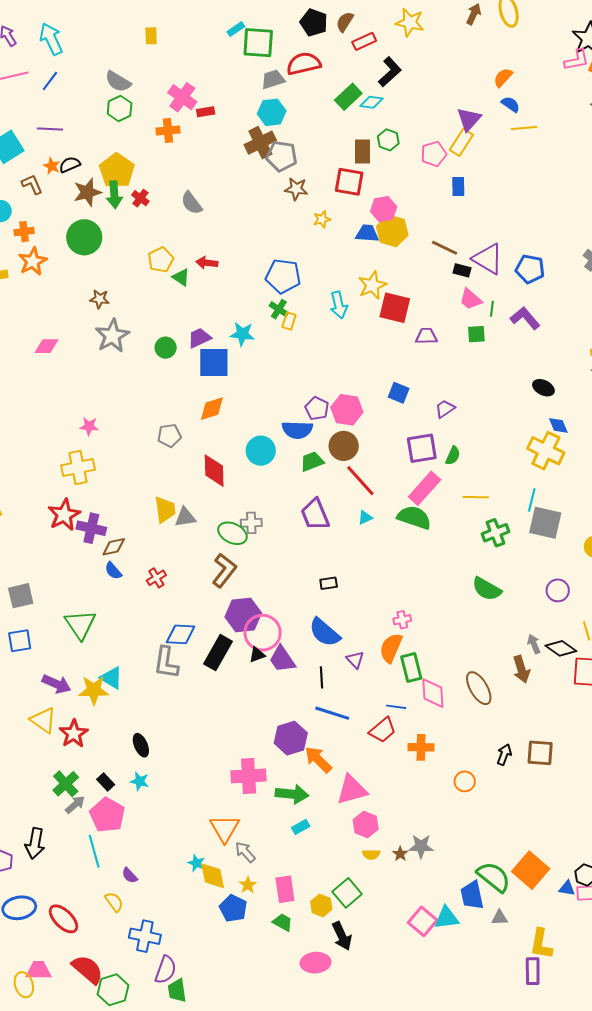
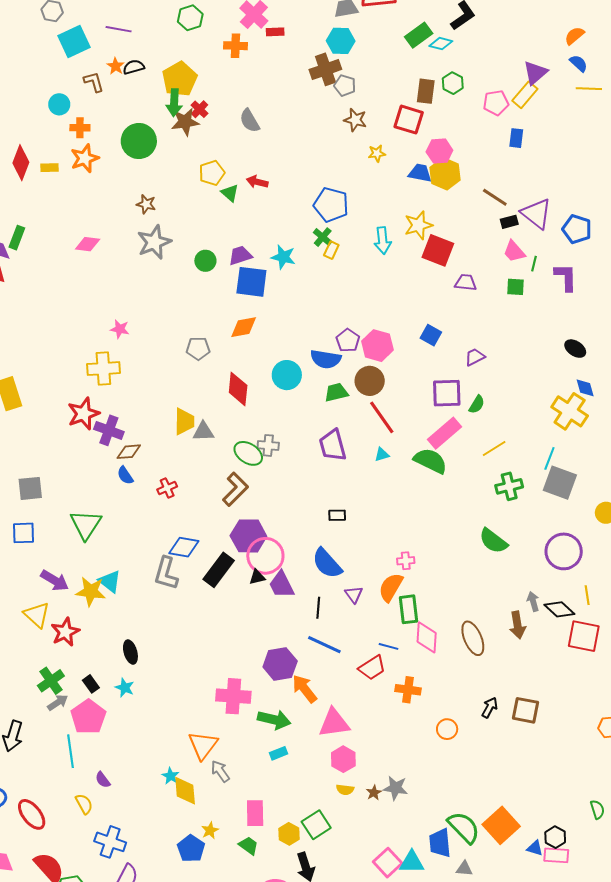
gray pentagon: (282, 156) -> (345, 86), size x0.7
brown star: (87, 192) -> (185, 122), moved
black rectangle: (462, 270) -> (509, 222), turned -36
purple L-shape: (525, 318) -> (566, 277), turned 32
yellow line: (476, 497) -> (494, 448), turned -40
purple circle: (558, 590) -> (564, 551), size x1.6
yellow star: (248, 885) -> (210, 830), moved
blue pentagon: (233, 908) -> (191, 849), moved

